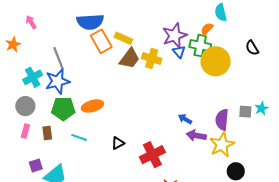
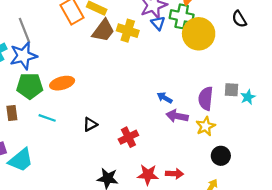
cyan star: (262, 108) -> (248, 97), moved
yellow star: (222, 145) -> (206, 126), size x0.7
red cross: (152, 155) -> (128, 137), size x0.7

